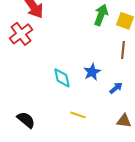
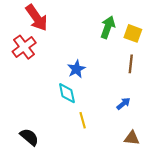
blue star: (92, 72) -> (76, 69), moved
yellow line: (78, 115) -> (83, 120), moved, turned 56

